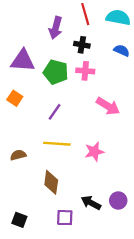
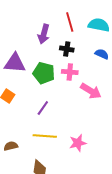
pink arrow: (108, 106) -> (91, 91), moved

